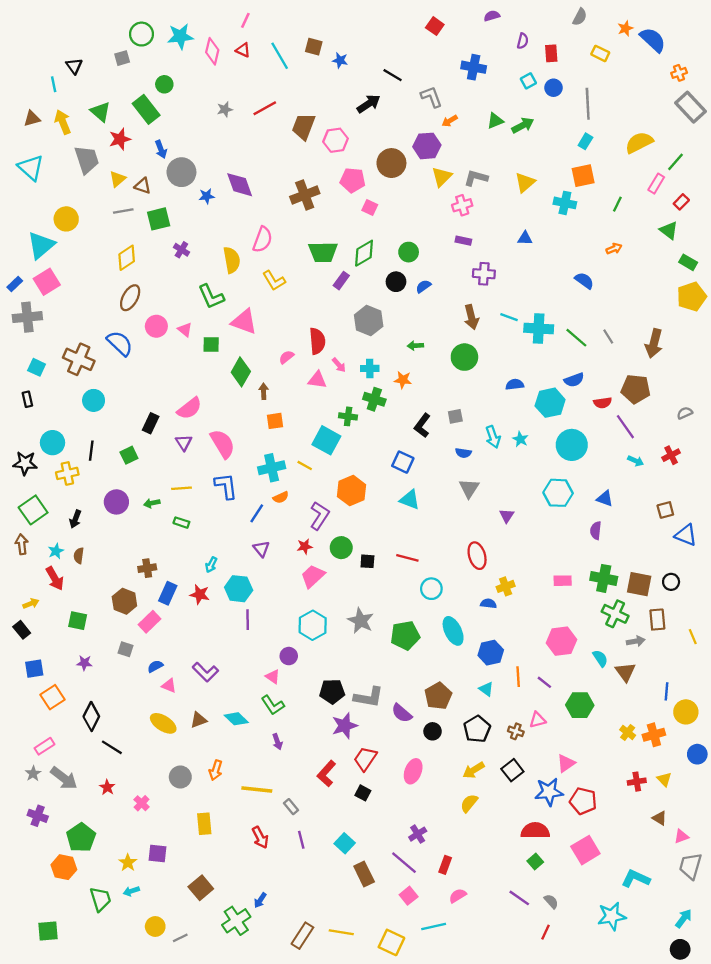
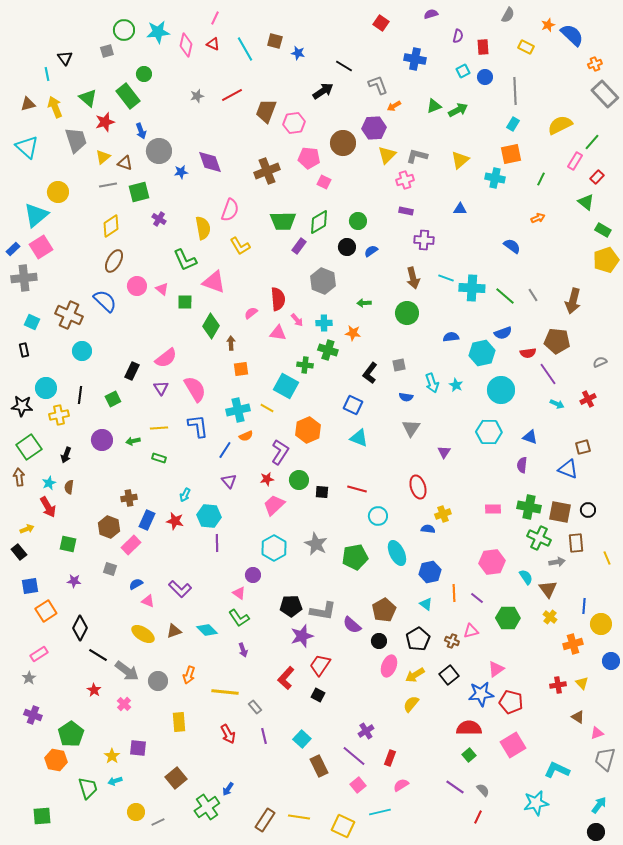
blue triangle: (686, 535) -> (568, 469), moved
yellow cross: (628, 732) -> (550, 617), moved
pink ellipse: (413, 771) -> (389, 666), moved
gray arrow: (64, 778) -> (127, 671), moved

